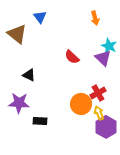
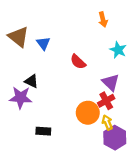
blue triangle: (40, 17) -> (43, 43), moved
purple triangle: (103, 58) -> (111, 82), moved
purple star: (19, 103) -> (21, 98), moved

